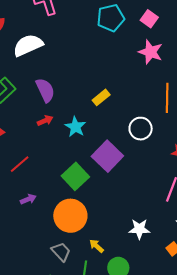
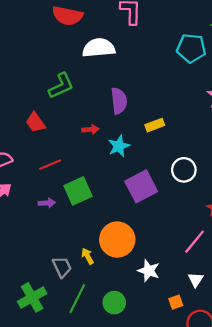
purple semicircle: (45, 90) -> (119, 101), moved
green square: (75, 176) -> (78, 191), moved
orange circle: (70, 216) -> (117, 240), moved
yellow arrow: (97, 246) -> (88, 256), moved

